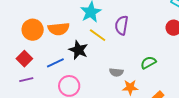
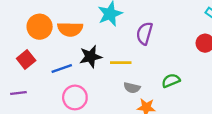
yellow line: (98, 35) -> (121, 63), moved, turned -42
black star: (78, 50) -> (91, 57), turned 30
purple line: (26, 80) -> (18, 93), moved

